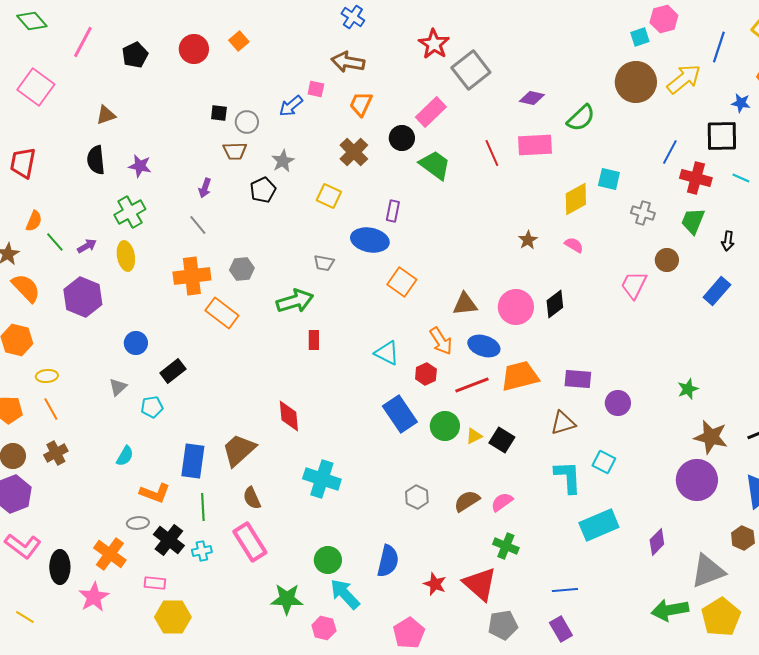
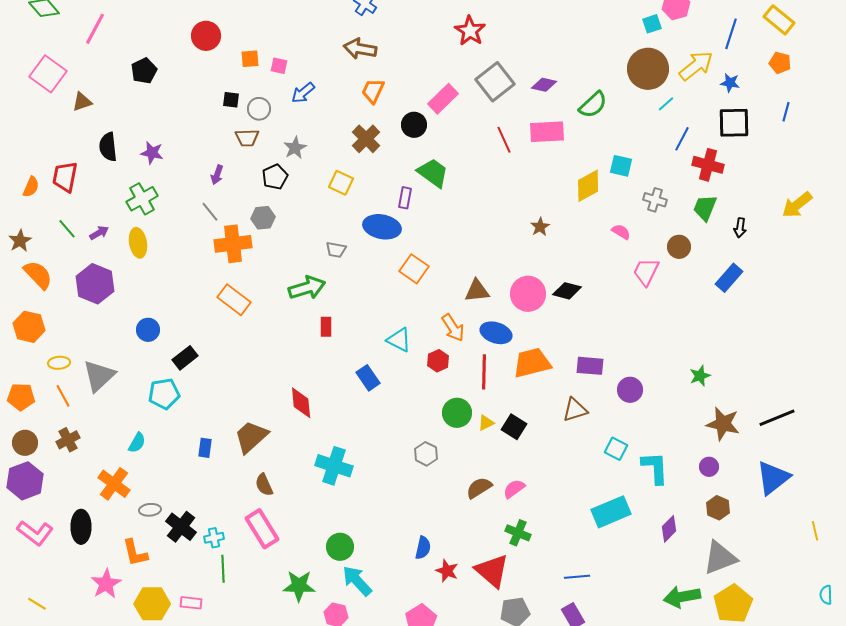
orange square: (239, 41) -> (250, 59), moved, turned 36
red star: (434, 44) -> (470, 31), moved
black pentagon: (135, 55) -> (144, 71), moved
gray square: (471, 70) -> (495, 82), moved
pink square: (316, 89) -> (279, 66), moved
blue star: (741, 103) -> (730, 83), moved
brown triangle: (106, 115) -> (82, 102), moved
red trapezoid: (23, 163) -> (65, 177), moved
green trapezoid: (435, 165) -> (433, 173), moved
cyan line: (741, 178) -> (666, 104), moved, turned -66
orange semicircle: (34, 221) -> (31, 187), moved
pink semicircle: (574, 245) -> (621, 232), moved
gray hexagon: (242, 269) -> (263, 218), moved
orange cross: (192, 276) -> (233, 244), moved
black diamond: (555, 304) -> (567, 291), turned 52
red line: (472, 385) -> (484, 372), turned -68
gray triangle: (118, 387) -> (99, 376), moved, size x1.8
cyan pentagon: (152, 407) -> (164, 394), size x1.4
blue rectangle: (400, 414) -> (368, 378), moved, size x0.7
blue rectangle: (193, 461) -> (205, 448), size x0.6
cyan L-shape: (568, 477) -> (655, 468), moved
purple circle: (697, 480) -> (709, 467), size x0.5
orange L-shape: (155, 493) -> (135, 553), moved, turned 56
gray hexagon: (417, 497) -> (426, 454), moved
green line: (203, 507) -> (223, 569), moved
brown hexagon: (743, 538) -> (718, 508), moved
orange cross: (110, 554) -> (114, 484), moved
blue semicircle: (388, 561) -> (423, 548), moved, size x0.7
black ellipse: (60, 567) -> (81, 527), moved
pink rectangle: (155, 583) -> (191, 603), moved
yellow hexagon: (173, 617) -> (152, 604), moved

